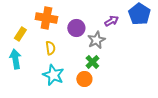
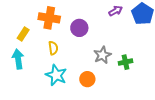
purple arrow: (111, 21) -> (115, 11), moved
gray star: (96, 40) -> (102, 55), moved
green cross: (92, 62) -> (126, 62), moved, turned 32

